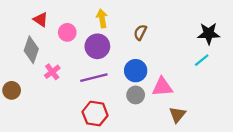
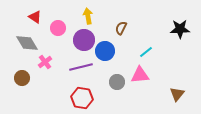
gray diamond: (31, 50) -> (27, 43), turned -50
cyan line: (202, 60) -> (146, 52), moved
blue circle: (136, 71) -> (105, 51), moved
brown circle: (12, 90) -> (22, 78), moved
brown triangle: (177, 115) -> (177, 94), moved

